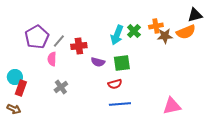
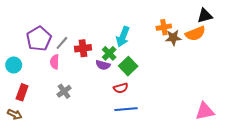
green cross: (134, 31) -> (109, 53), moved
green square: (122, 63) -> (128, 66), turned -36
cyan circle: (15, 77) -> (14, 65), moved
pink triangle: (172, 106) -> (205, 111), moved

